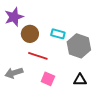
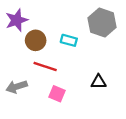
gray hexagon: (79, 46) -> (102, 23), moved
black triangle: (80, 80) -> (99, 82), moved

